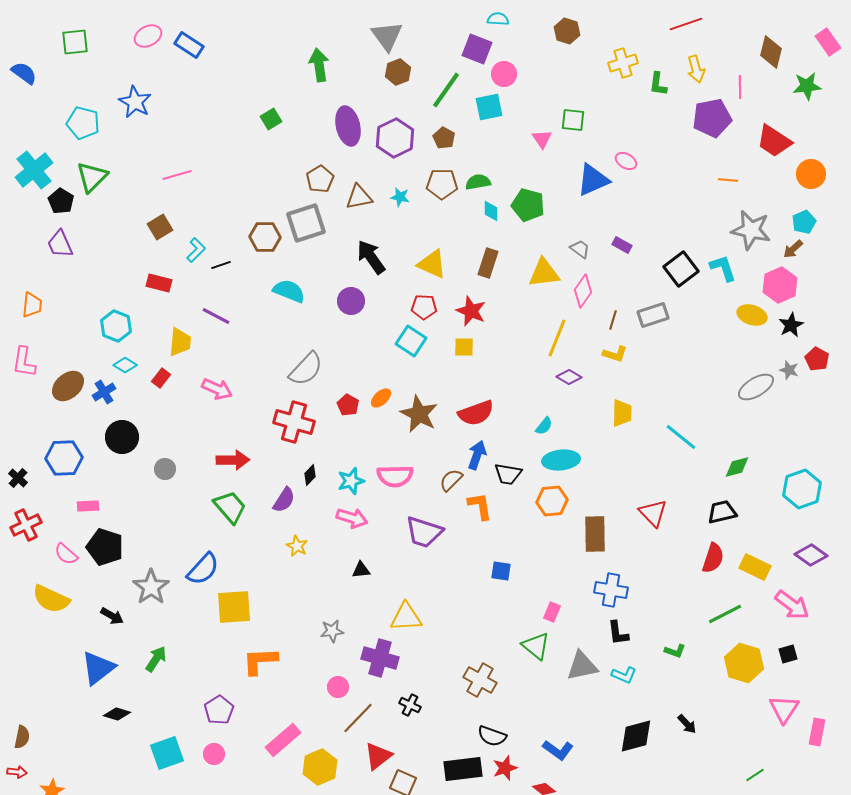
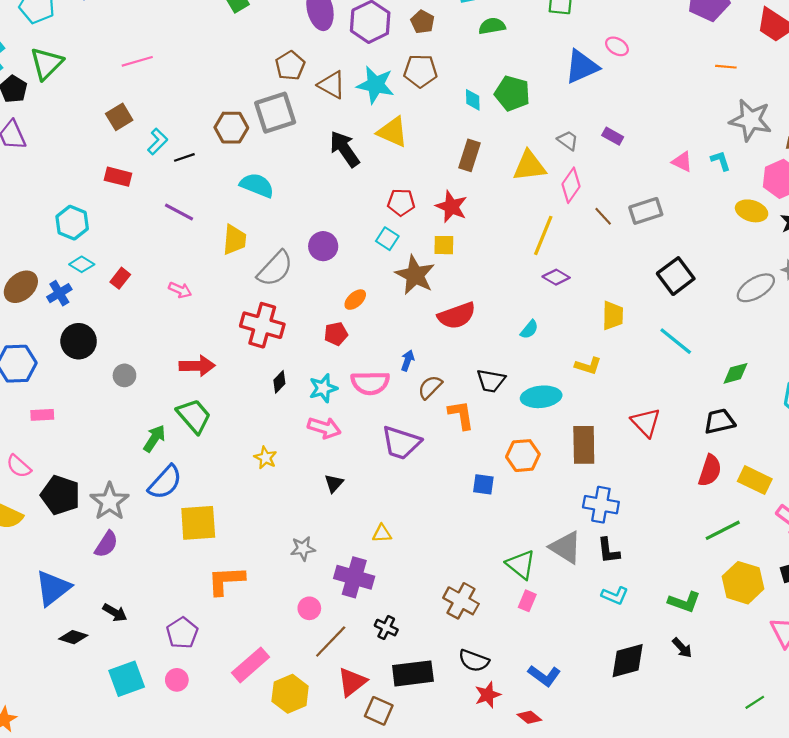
pink triangle: (542, 139) -> (682, 162), moved, turned -30
green semicircle: (478, 182) -> (492, 26), moved
brown triangle: (359, 197) -> (332, 85), turned 40
cyan star: (400, 197) -> (376, 85), size x1.8
yellow triangle: (432, 264) -> (393, 132), moved
cyan L-shape: (723, 268) -> (721, 161), size x0.7
black square: (681, 269) -> (676, 276), moved
purple circle: (351, 301) -> (323, 246), moved
brown line: (613, 320) -> (603, 216), turned -60
cyan square: (411, 341) -> (387, 239), size x0.7
yellow trapezoid: (180, 342) -> (235, 240), moved
yellow L-shape: (615, 354) -> (588, 366), moved
pink arrow: (217, 389) -> (180, 290), size x0.7
red pentagon: (348, 405) -> (336, 334), moved, turned 30
brown star: (419, 414) -> (415, 275), moved
blue arrow: (477, 455) -> (408, 360), moved, size x0.7
cyan ellipse: (561, 460) -> (541, 397), moved
purple semicircle: (284, 500) -> (106, 544), moved
orange hexagon: (552, 501) -> (523, 456), moved
black pentagon: (105, 547) -> (60, 495), moved
black triangle: (361, 570) -> (334, 483), turned -42
pink rectangle: (552, 612) -> (527, 601), moved
black arrow: (112, 616) -> (115, 613), moved
yellow triangle: (406, 617) -> (382, 534), size x0.6
green L-shape: (675, 651) -> (684, 602), moved, size x1.4
green arrow: (156, 659) -> (154, 438), moved
gray triangle: (582, 666) -> (566, 547), moved, turned 44
black rectangle: (463, 769) -> (413, 673), moved

